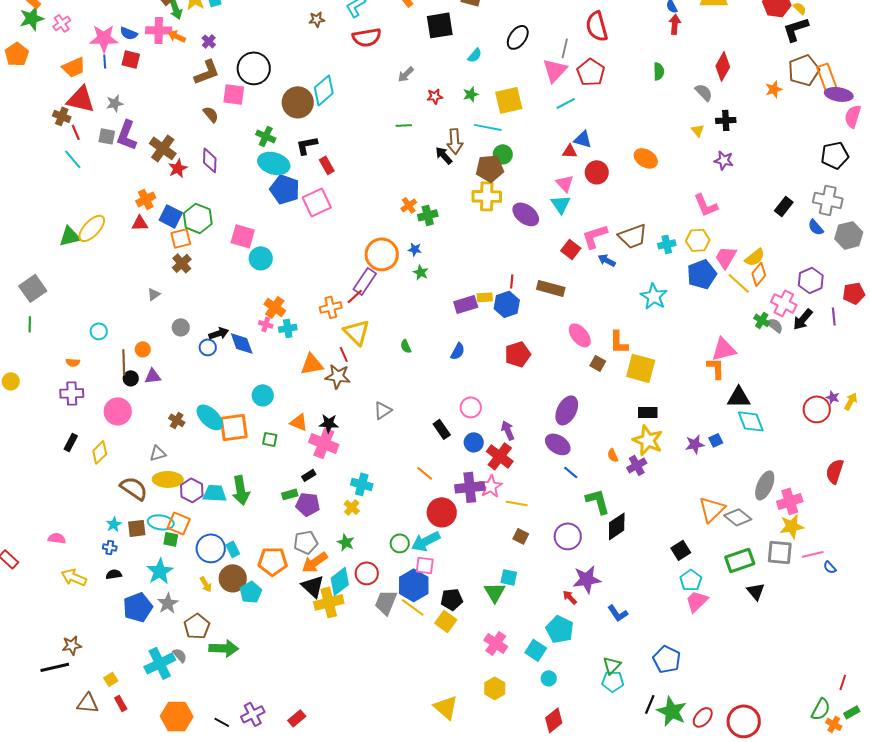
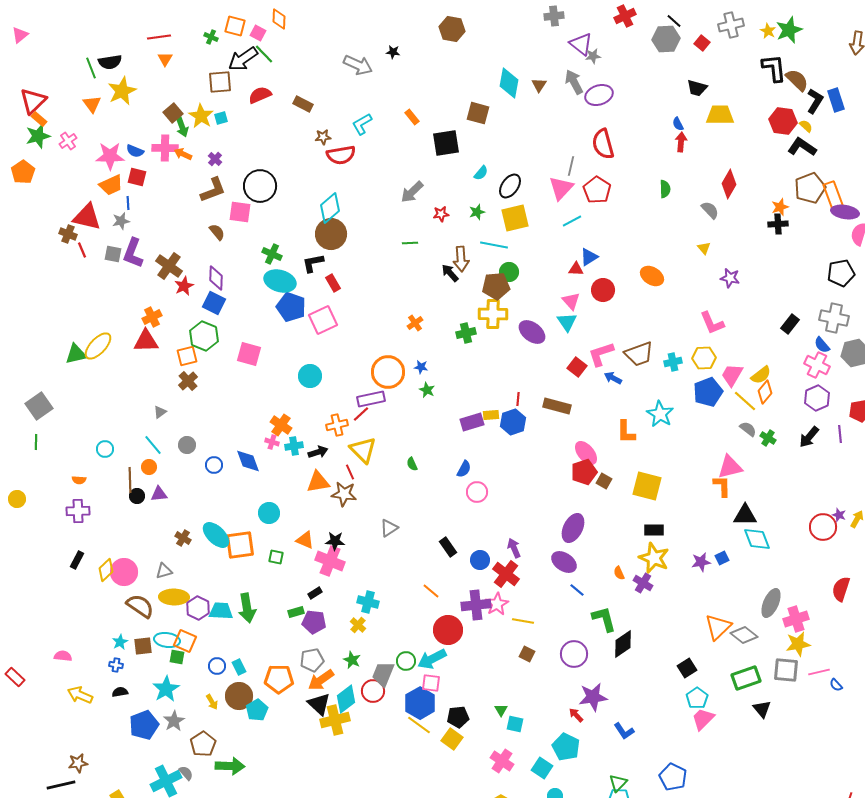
black L-shape: (796, 29) -> (802, 147), turned 52
red semicircle: (367, 37) -> (341, 155), moved
black ellipse: (518, 37) -> (510, 186), moved
blue line: (105, 61) -> (128, 203), moved
orange trapezoid: (74, 67) -> (111, 185), moved
gray arrow: (406, 74) -> (412, 192), size x1.4
brown circle: (298, 102) -> (331, 234), moved
black cross: (726, 120) -> (778, 224), moved
blue triangle: (583, 139) -> (589, 257), turned -48
cyan line: (73, 159) -> (153, 445), moved
green cross: (428, 215) -> (466, 333), moved
blue square: (171, 216) -> (214, 303), moved
red triangle: (140, 223) -> (146, 341), size x1.5
cyan circle: (261, 258) -> (310, 376), moved
purple rectangle: (365, 281) -> (371, 399), turned 44
pink cross: (784, 303) -> (817, 365), moved
gray semicircle: (775, 325) -> (748, 429), moved
black arrow: (219, 333) -> (318, 452), moved
orange L-shape: (619, 342) -> (626, 432), moved
red pentagon: (518, 354) -> (584, 472), moved
pink circle: (471, 407) -> (477, 492), moved
pink circle: (118, 411) -> (124, 572), moved
purple cross: (637, 465) -> (643, 583), turned -30
blue circle: (211, 548) -> (217, 666), size x0.6
cyan square: (509, 577) -> (515, 724), moved
green triangle: (495, 592) -> (501, 710), size x0.6
gray trapezoid: (386, 602) -> (383, 674), moved

